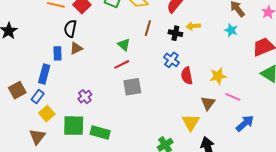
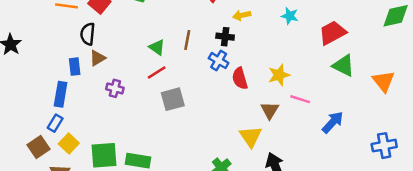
brown line: (148, 28) -> (187, 40), moved
black cross: (175, 33) -> (225, 37), moved
brown square: (17, 90) -> (39, 147), moved
purple cross: (85, 97) -> (115, 88), moved, turned -32
blue arrow: (245, 123) -> (333, 122), moved

